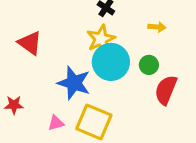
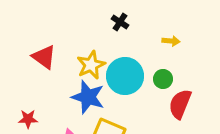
yellow star: (101, 39) -> (91, 65), moved

